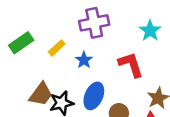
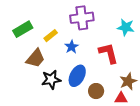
cyan star: (150, 31) -> (126, 27), turned -30
brown trapezoid: (41, 94) -> (35, 58), moved

